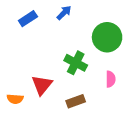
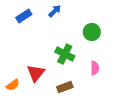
green circle: (107, 37) -> (92, 32), size x0.7
orange semicircle: (15, 99) -> (13, 85), turned -40

